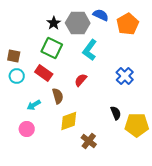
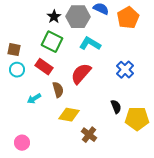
cyan L-shape: (90, 50) -> (90, 44), turned 85
red semicircle: (81, 80) -> (81, 74), size x1.6
yellow diamond: (69, 121) -> (69, 115), turned 30
pink circle: (27, 129) -> (22, 143), moved

